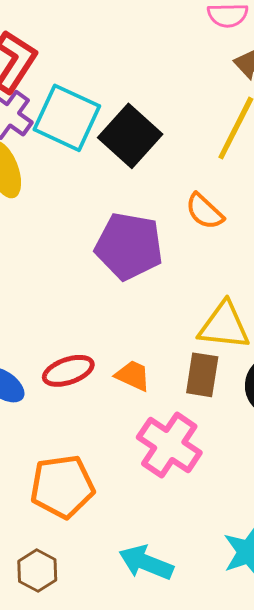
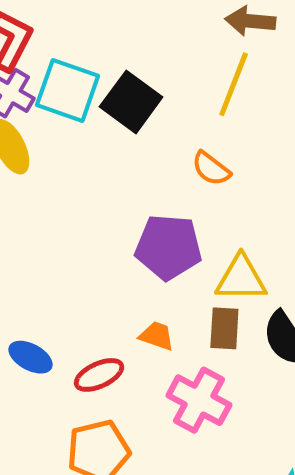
purple pentagon: (129, 246) -> (168, 247), moved
red ellipse: (68, 371) -> (99, 375), moved

